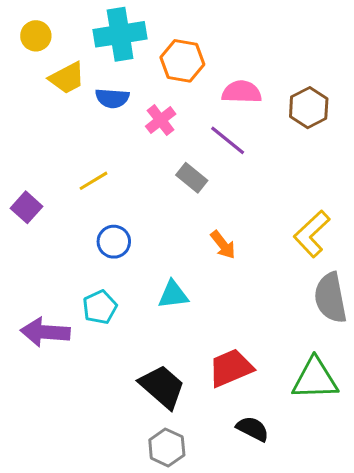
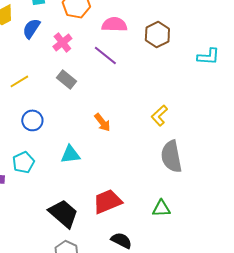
blue semicircle: (112, 98) -> (31, 28), turned 120
gray rectangle: (192, 178) -> (66, 79), moved
yellow L-shape: (312, 234) -> (159, 115), size x0.7
green triangle: (315, 379) -> (161, 208), size x0.6

